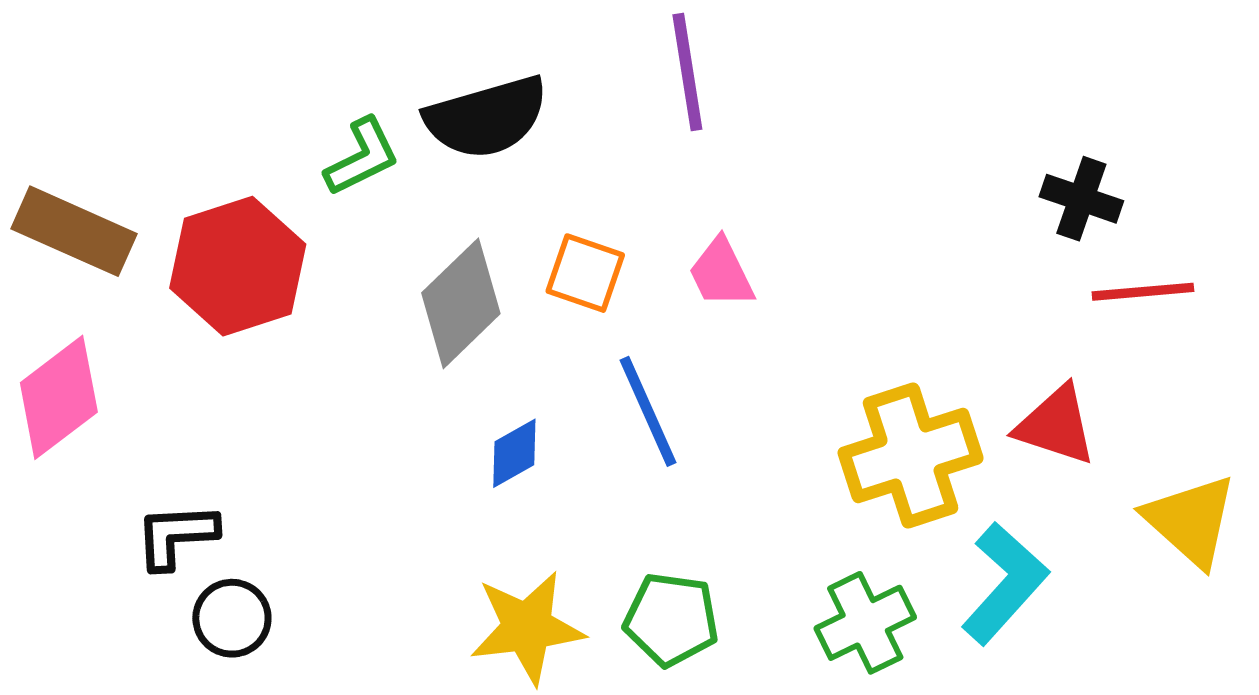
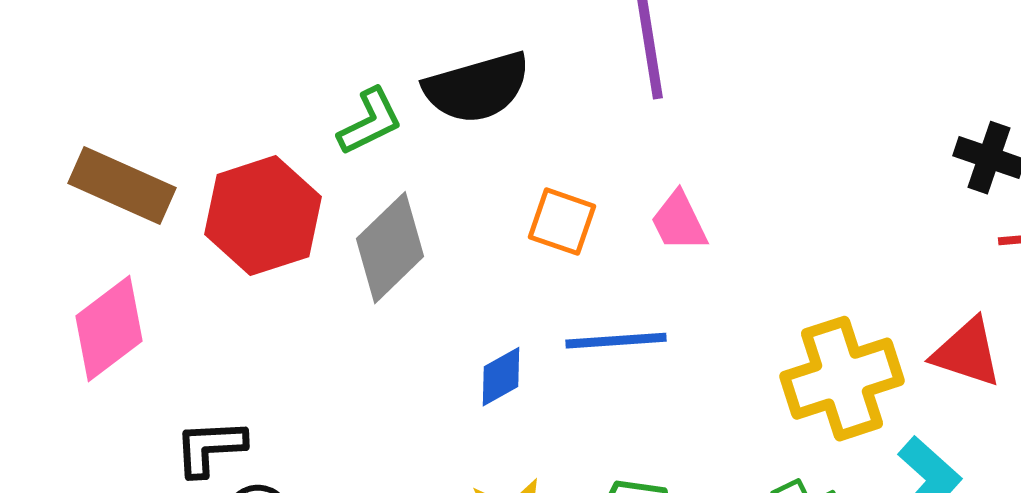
gray diamond: (461, 303) -> (390, 248), moved
blue line: (648, 411) -> (616, 341), turned -70

